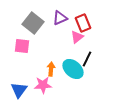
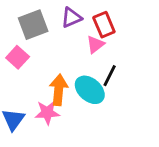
gray square: (33, 23) -> (33, 25), turned 30
pink square: (22, 46) -> (18, 57), turned 35
orange arrow: (51, 69) -> (59, 90), size x1.5

